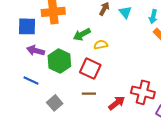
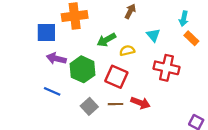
cyan triangle: (125, 12) -> (153, 35), moved
red cross: (143, 92) -> (166, 68), moved
gray square: (55, 103) -> (89, 106), moved
red arrow: (117, 103) -> (140, 103), moved, turned 60

